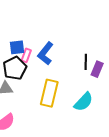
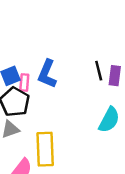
yellow rectangle: (49, 93) -> (45, 149), moved

